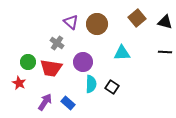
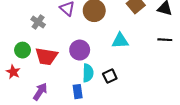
gray cross: (57, 43) -> (38, 22), moved
black square: (112, 87) -> (110, 76), turned 32
blue rectangle: (68, 103) -> (78, 92), moved, turned 40

